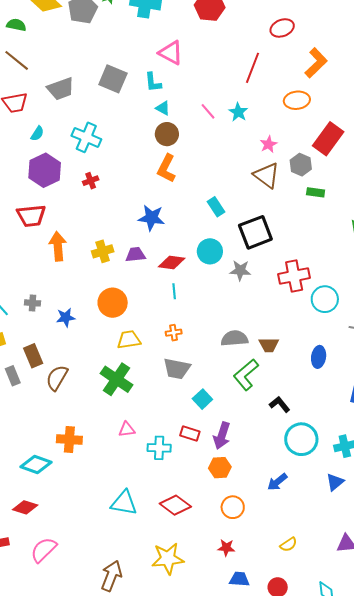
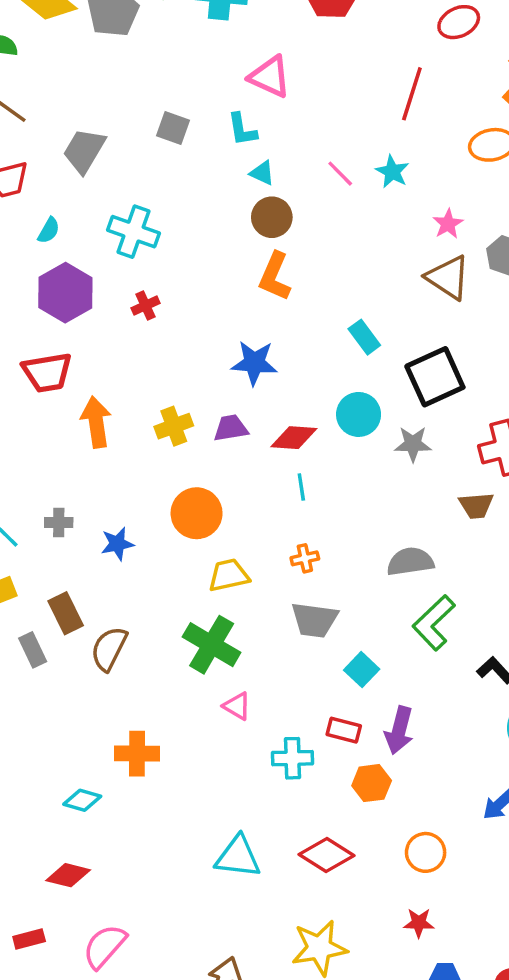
gray square: (113, 79) -> (173, 128), size x0.7
gray trapezoid: (61, 89) -> (84, 151), turned 144
brown trapezoid: (269, 345) -> (476, 506), moved
pink triangle: (127, 429) -> (237, 706), moved, turned 42
cyan diamond: (36, 465) -> (82, 800), size x0.7
orange hexagon: (220, 468) -> (372, 783), moved

